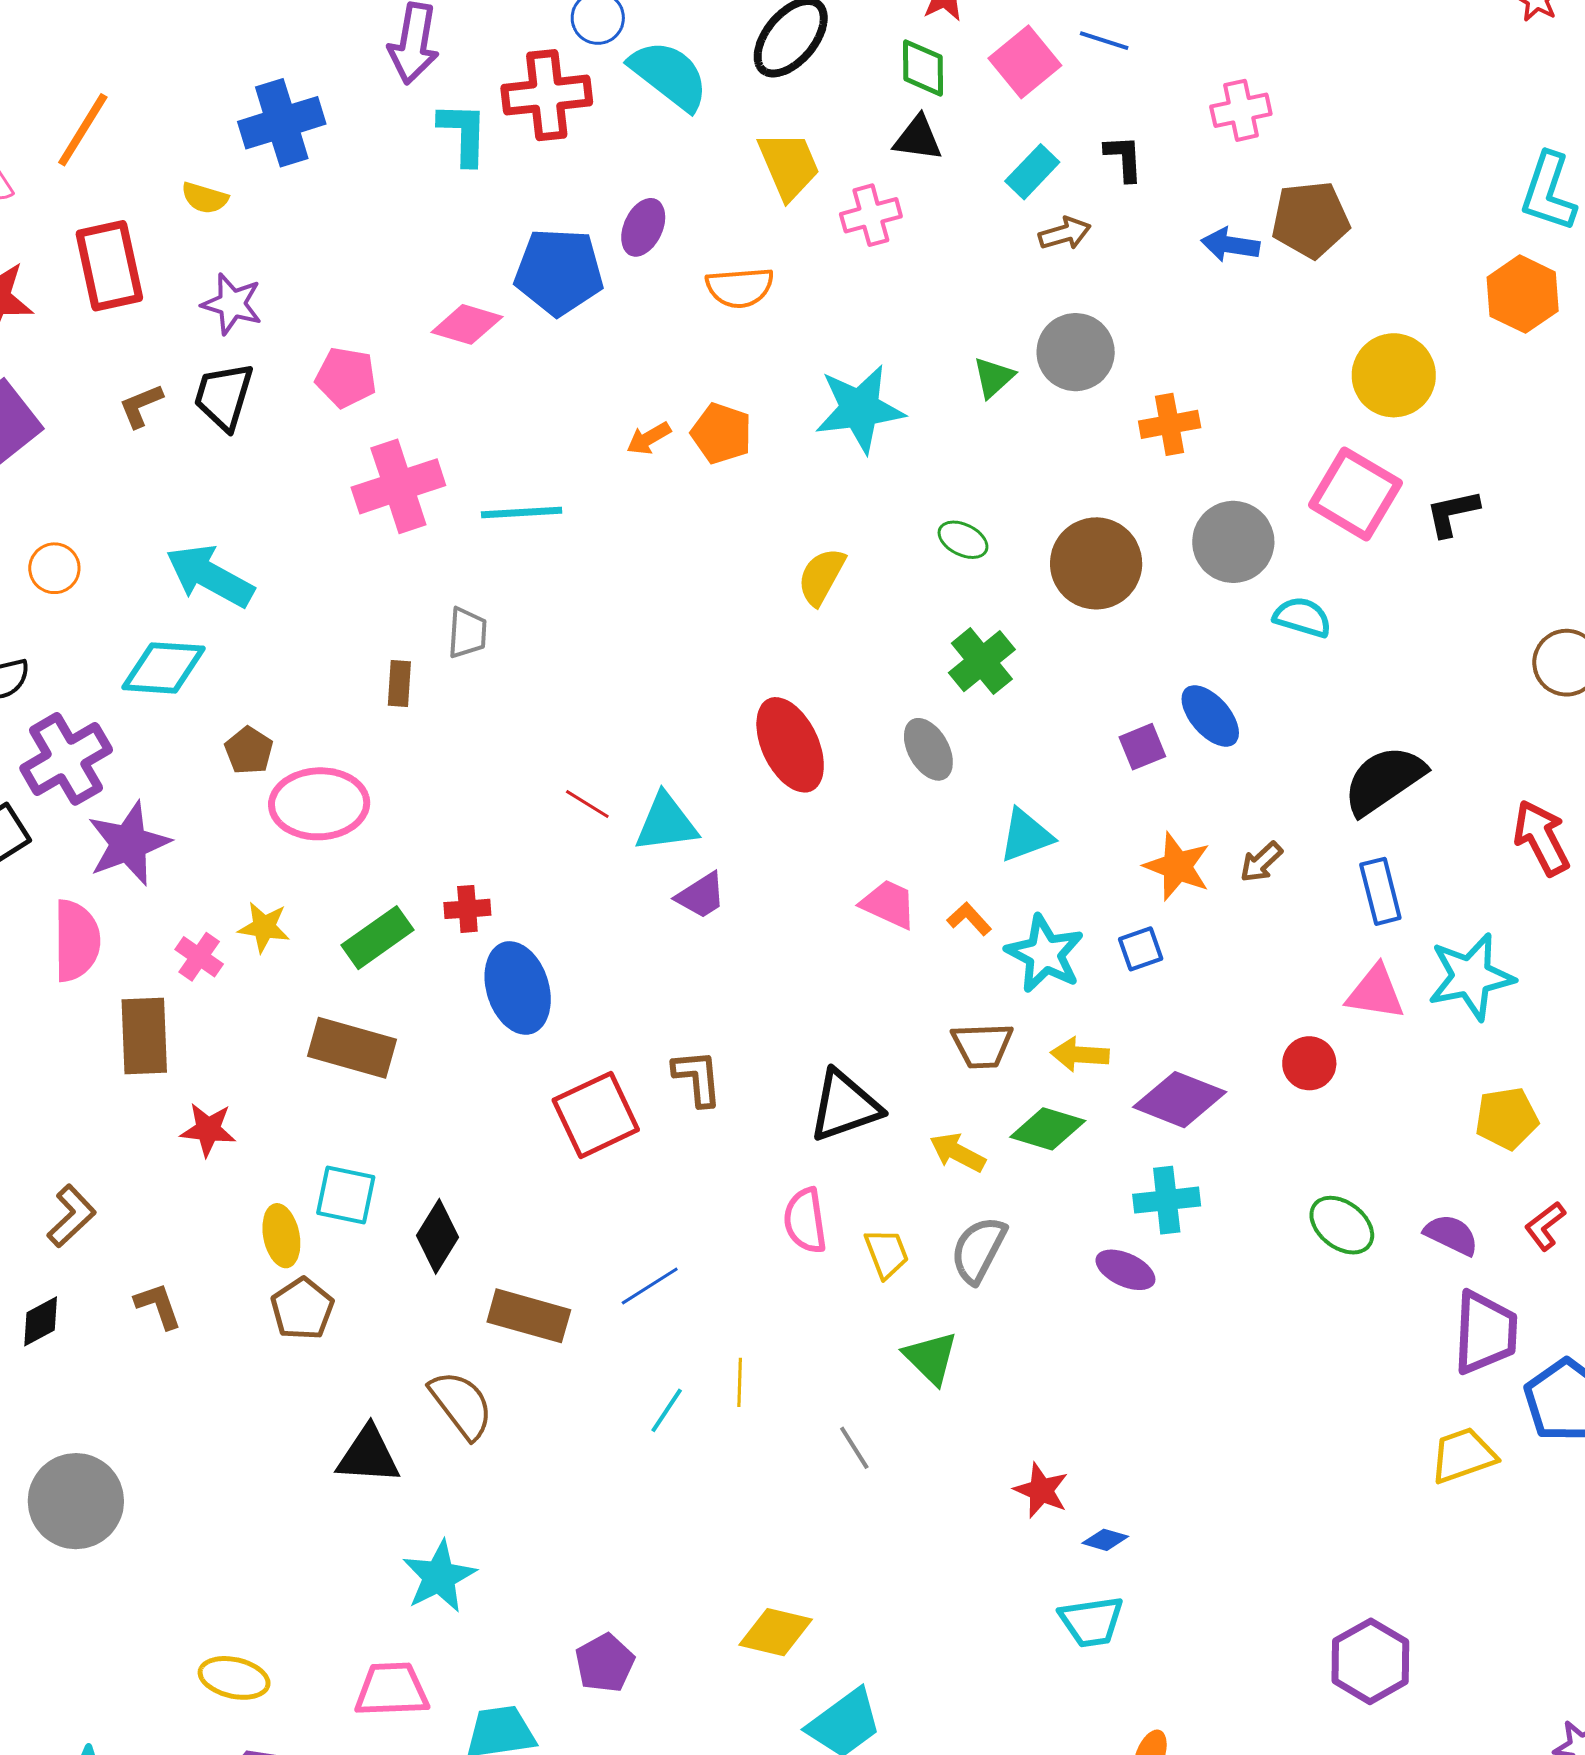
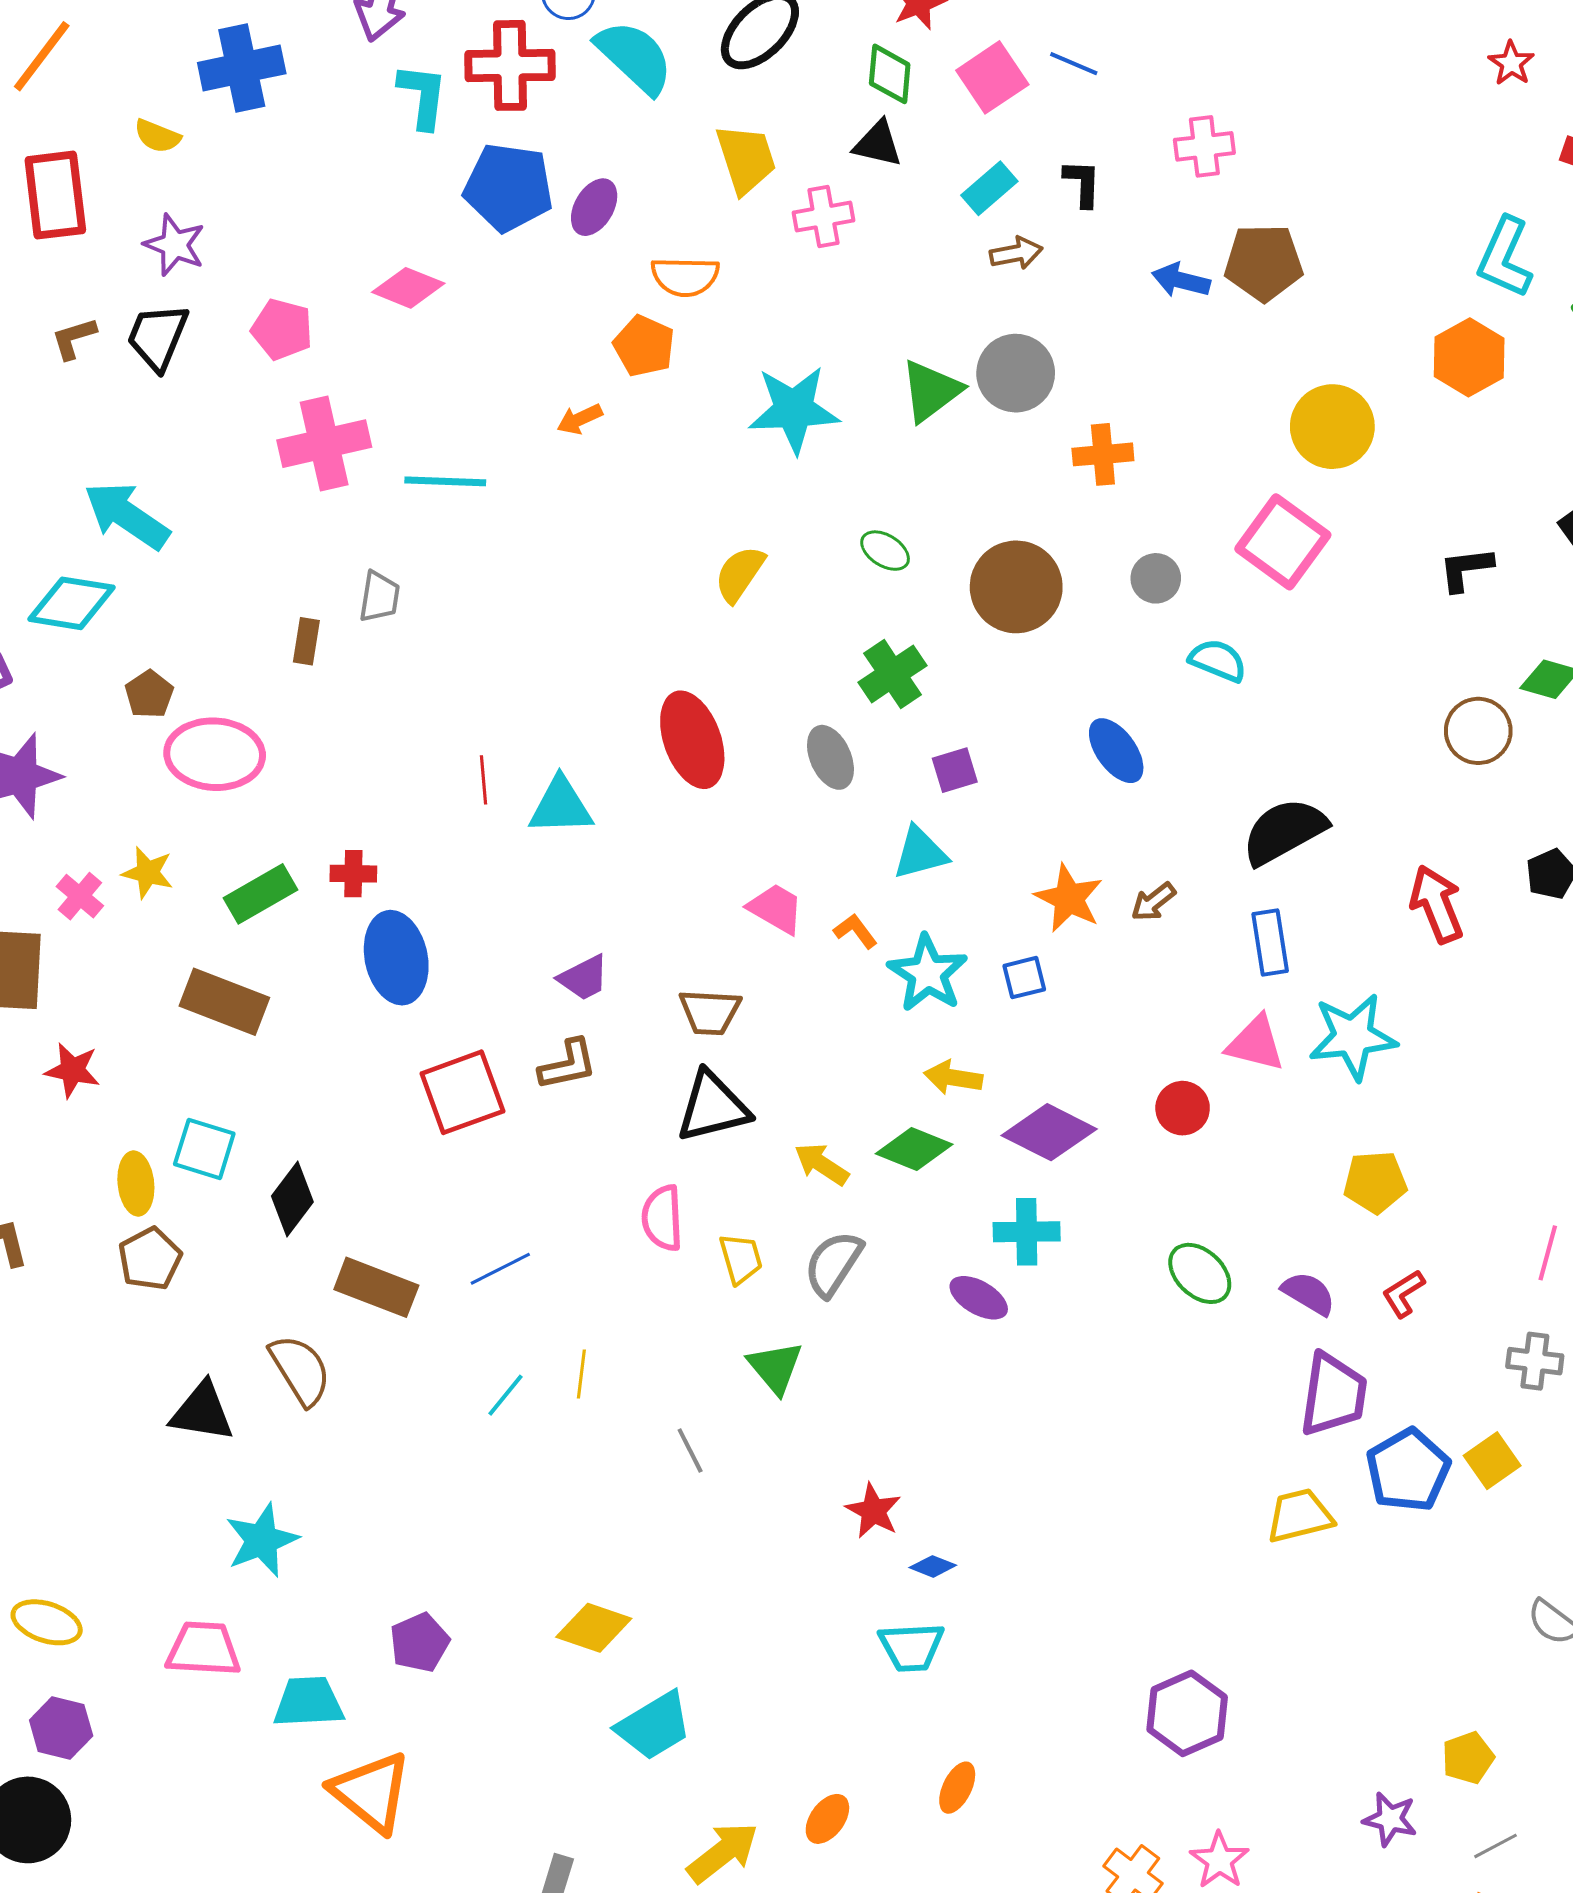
blue pentagon: (559, 272) -> (508, 187), moved
green triangle: (994, 377) -> (931, 391), size x1.5
orange pentagon: (722, 433) -> (644, 346), moved
black L-shape: (1452, 513) -> (1466, 569), moved
gray circle: (1233, 542) -> (1156, 578), size x0.6
purple square: (1142, 747) -> (955, 770), moved
red line: (587, 804) -> (483, 780), turned 48
purple trapezoid: (701, 896) -> (584, 978), moved
brown trapezoid: (982, 1045) -> (710, 1012), moved
brown L-shape: (697, 1078) -> (568, 1065), turned 78

